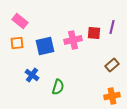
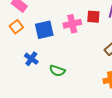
orange square: (17, 43) -> (16, 27), turned -32
green semicircle: (58, 87) -> (57, 71), turned 91

